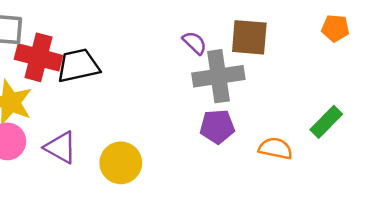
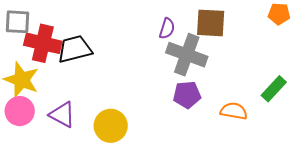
purple semicircle: (194, 43) -> (167, 28), turned 65
gray cross: (218, 76) -> (187, 55), turned 30

